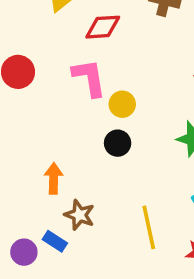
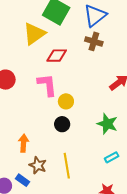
yellow line: (149, 227) -> (67, 166), moved

